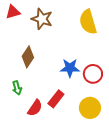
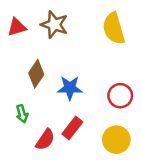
red triangle: (13, 12) -> (17, 27), moved
blue star: (70, 68) -> (70, 88), moved

